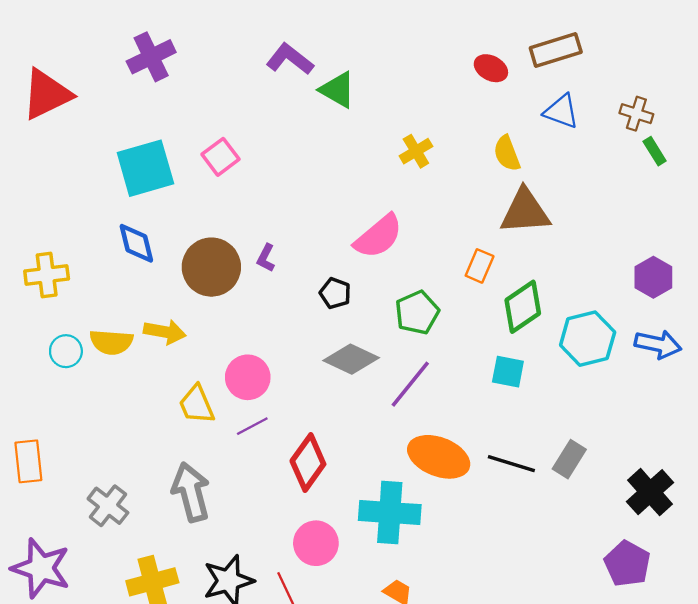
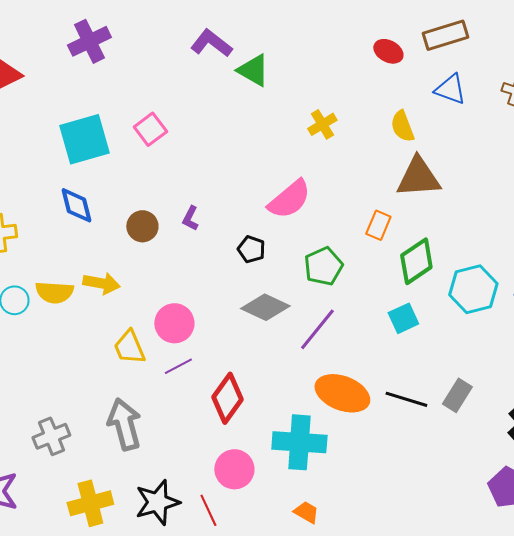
brown circle: (211, 267) -> (142, 226), size x0.6
cyan square: (508, 372) -> (403, 318), turned -36
gray cross: (108, 506) -> (51, 436), turned 30

